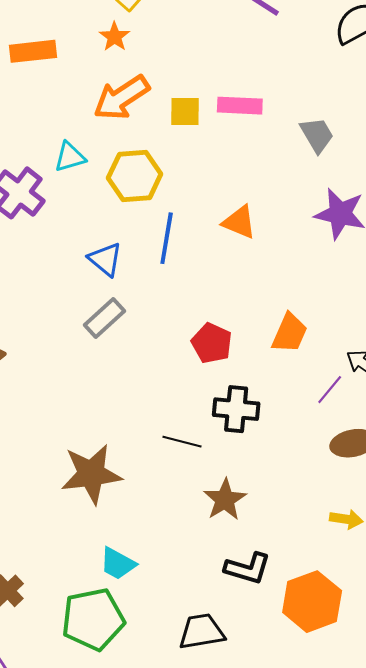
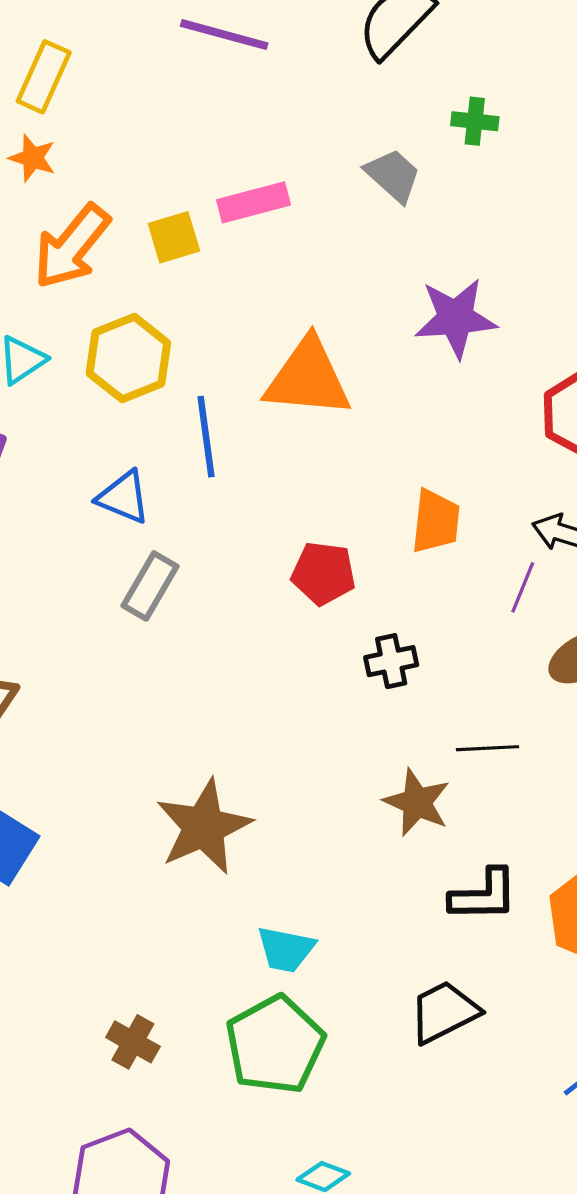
gray trapezoid: (317, 135) -> (393, 175), moved
orange triangle: (239, 222) -> (308, 378), size x1.6
black cross: (236, 409) -> (391, 661), size x0.7
black line: (182, 442) -> (487, 748), moved

